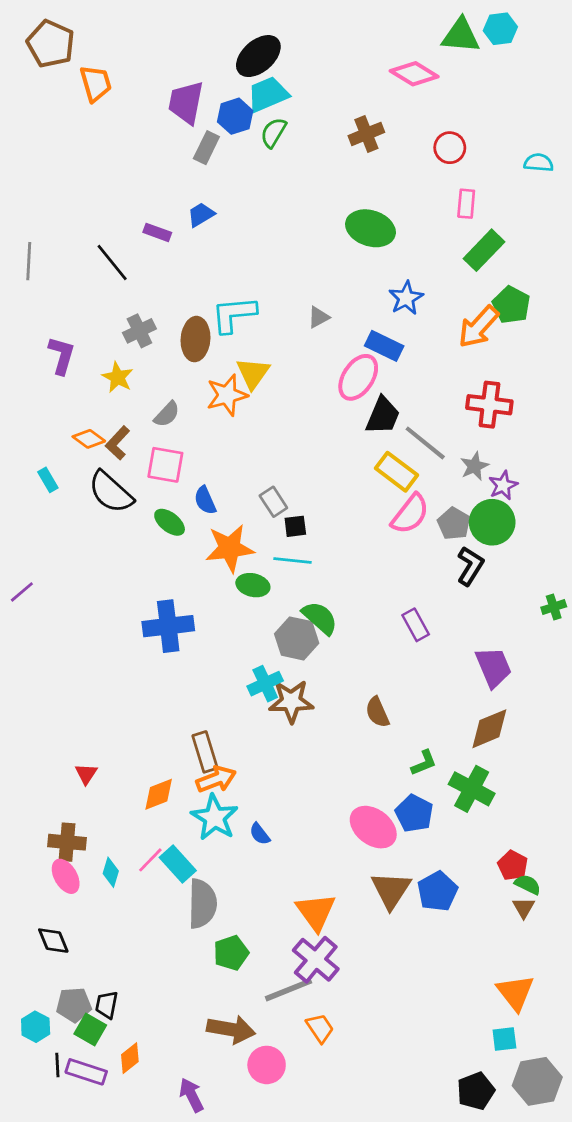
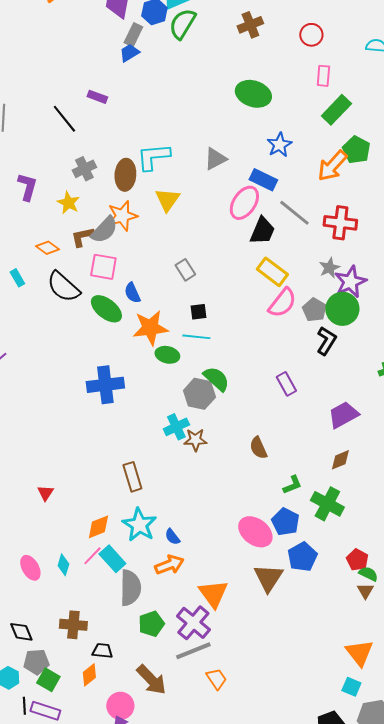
green semicircle: (273, 133) -> (182, 24), size x1.4
blue trapezoid: (201, 215) -> (129, 53), moved
gray triangle: (319, 317) -> (215, 159), size x1.4
orange star: (227, 395) -> (122, 216), moved
gray semicircle: (167, 414) -> (104, 230), size x1.4
brown L-shape: (118, 443) -> (82, 237), moved, turned 35
gray line: (425, 443) -> (294, 213), moved
purple star: (503, 485) -> (350, 282), size x1.5
gray rectangle: (273, 502) -> (185, 270), moved
green ellipse: (170, 522) -> (106, 309), size x1.4
purple trapezoid: (494, 667) -> (343, 415), turned -96
brown star: (291, 701) -> (195, 440), size x0.7
brown diamond: (489, 729) -> (340, 460), size x0.7
orange arrow: (216, 779) -> (169, 565), moved
orange diamond: (159, 794) -> (98, 527), moved
brown cross: (67, 842) -> (73, 625), moved
blue pentagon: (437, 891) -> (302, 557), moved
black diamond: (53, 941) -> (21, 632), moved
purple cross: (316, 960) -> (193, 623), moved
black trapezoid: (107, 1005) -> (102, 651), moved, turned 85
brown arrow: (231, 1029) -> (151, 680), turned 36
cyan square: (504, 1039) -> (351, 687), turned 30
orange diamond: (130, 1058) -> (89, 675), moved
pink circle: (267, 1065) -> (120, 706), moved

